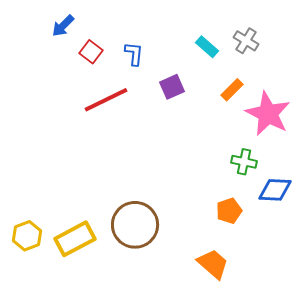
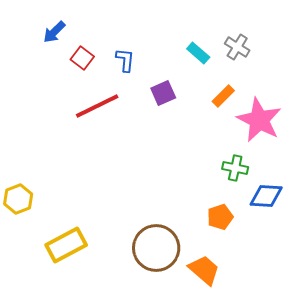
brown circle: (135, 225) -> (156, 248), moved
yellow hexagon: (27, 236) -> (18, 199), moved

